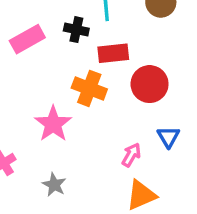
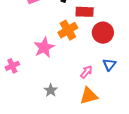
orange cross: (89, 88) -> (68, 30), turned 30
gray star: (54, 185) -> (51, 90), moved

